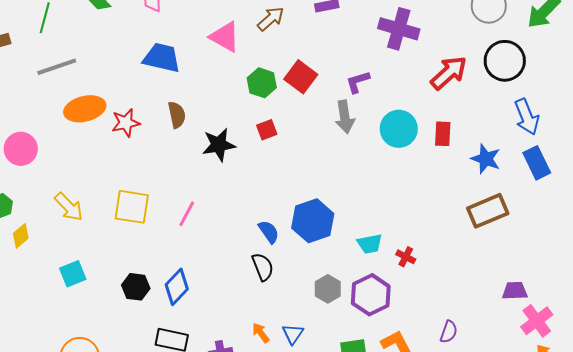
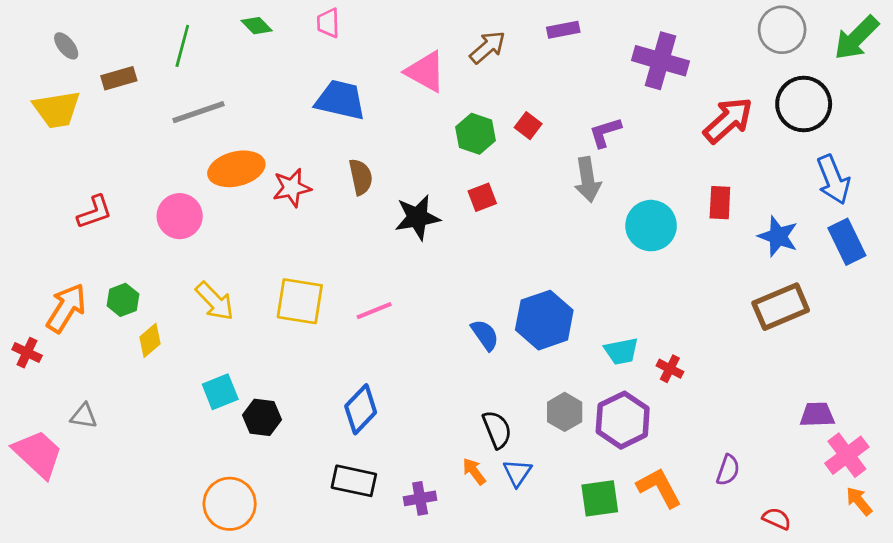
red square: (301, 77) -> (528, 126), size x0.6
cyan circle: (399, 129) -> (651, 226), moved
pink circle: (21, 149) -> (180, 216), moved
pink line: (187, 214) -> (374, 311), turned 40
black semicircle: (263, 267) -> (497, 430), moved
black hexagon: (136, 287) -> (262, 417), moved

